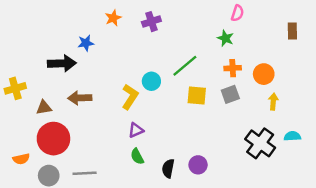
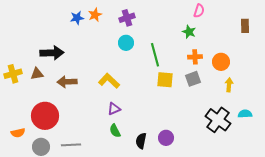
blue star: (86, 43) -> (77, 18), moved
green line: (185, 66) -> (155, 55), turned -65
cyan circle: (151, 81) -> (126, 43), moved
yellow L-shape: (130, 97) -> (109, 81), turned -80
brown triangle: (44, 108) -> (37, 74), moved

